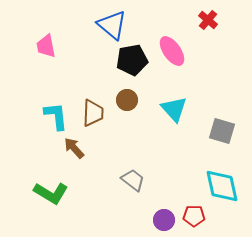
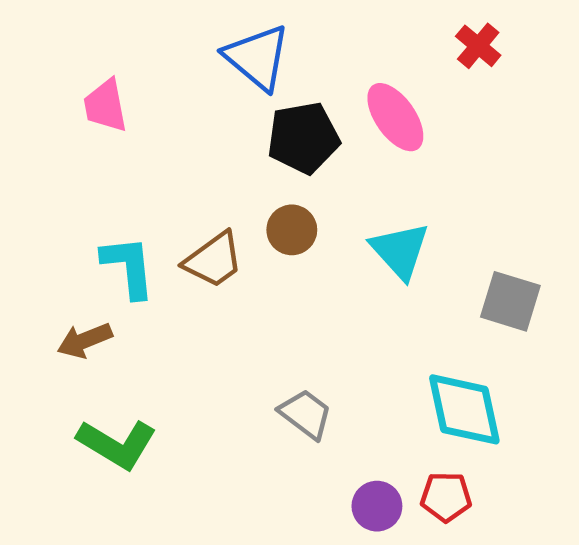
brown trapezoid: (93, 113) -> (214, 260), turned 52
brown arrow: (74, 148) -> (85, 340), moved, turned -70
cyan diamond: (222, 186) -> (464, 409), moved

